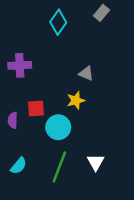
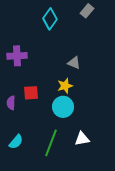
cyan circle: (58, 127) -> (63, 107), moved
white triangle: (96, 162) -> (82, 139), turned 49

